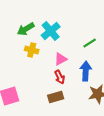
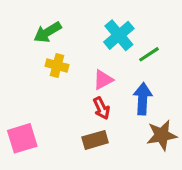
cyan cross: (51, 31) -> (119, 35), moved

